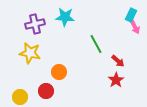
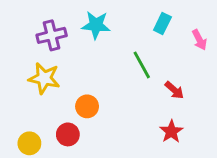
cyan rectangle: (131, 15) -> (162, 24), moved
red star: (116, 80) -> (171, 131), moved

